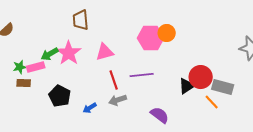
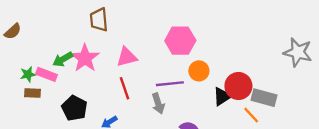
orange circle: (167, 33) -> (199, 71), moved
pink rectangle: (36, 67) -> (47, 74), turned 36
red line: (114, 80) -> (124, 88), moved
gray arrow: (118, 100) -> (158, 103), moved, turned -90

